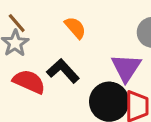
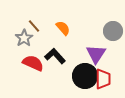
brown line: (17, 23) -> (34, 26), moved

